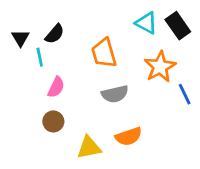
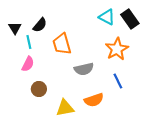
orange trapezoid: (104, 53) -> (62, 44), moved
pink semicircle: (56, 87) -> (28, 64), moved
blue line: (185, 94) -> (118, 81), moved

